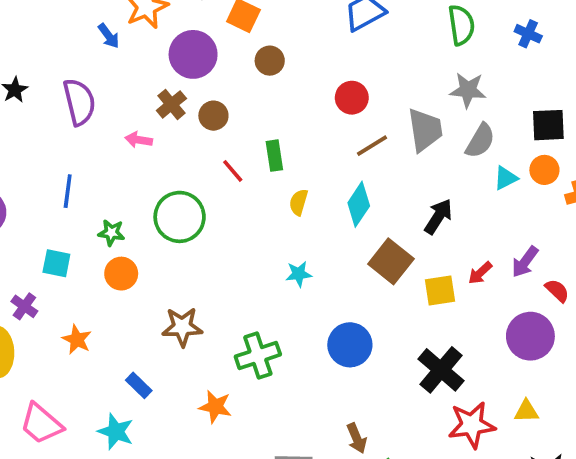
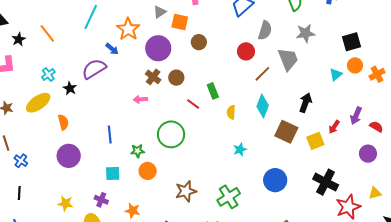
purple semicircle: (79, 102) -> (94, 69), moved, turned -95
gray semicircle: (480, 141) -> (265, 30), moved
purple circle: (530, 336) -> (368, 154), size x0.7

